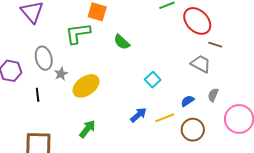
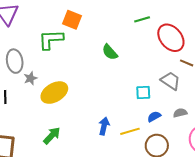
green semicircle: (122, 42) -> (110, 52), moved
cyan square: (153, 80) -> (143, 92), moved, turned 35
gray semicircle: (213, 95) -> (180, 113), turned 48
blue arrow: (138, 115) -> (104, 126), turned -42

